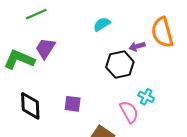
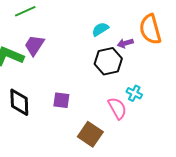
cyan semicircle: (102, 24) -> (100, 29), moved

